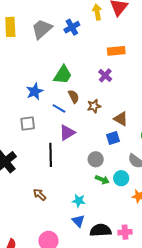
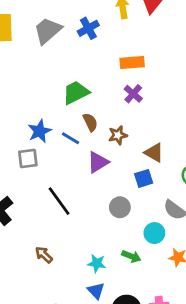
orange rectangle: (116, 51) -> (132, 62), moved
green trapezoid: (63, 75) -> (76, 93), turned -150
blue star: (35, 91) -> (40, 131), moved
purple triangle: (67, 133) -> (98, 162), moved
black line: (51, 155) -> (59, 201), turned -35
green arrow: (102, 180) -> (131, 256), moved

